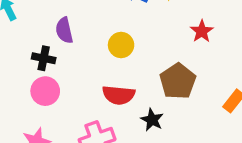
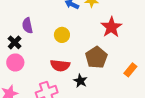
red star: (202, 31) -> (111, 27), size x1.5
black cross: (44, 58) -> (15, 42), turned 32

